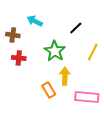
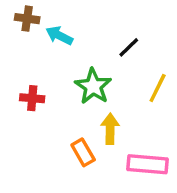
brown cross: (13, 35) -> (27, 19), moved

